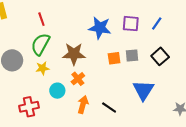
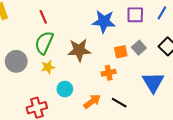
gray square: (132, 56) -> (139, 48), turned -32
orange cross: (78, 79) -> (109, 73), moved, turned 32
orange arrow: (83, 105) -> (92, 101), turned 42

